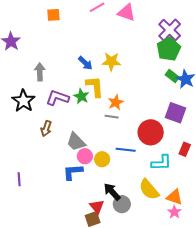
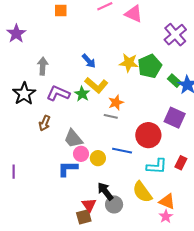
green pentagon: (169, 49) -> (150, 66), moved
yellow star: (111, 62) -> (129, 63), moved
yellow L-shape: (95, 87) -> (96, 85), turned 130
red rectangle: (185, 149) -> (181, 163), moved

